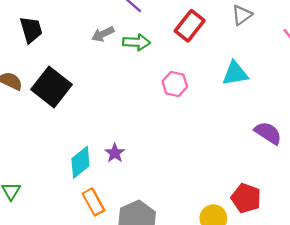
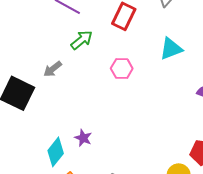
gray arrow: (103, 34) -> (53, 69), moved
green arrow: (136, 42) -> (82, 40), turned -30

